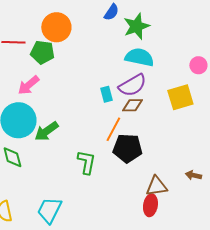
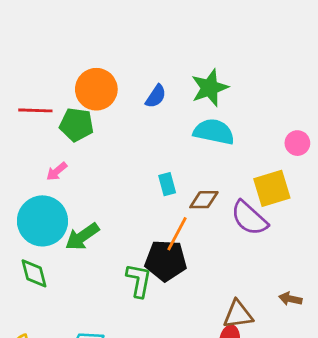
blue semicircle: (111, 12) -> (156, 96), moved
pink arrow: (28, 85) -> (57, 171), size x0.7
purple semicircle: (132, 85) -> (249, 218), moved, turned 72
black pentagon: (127, 148) -> (166, 261), moved

